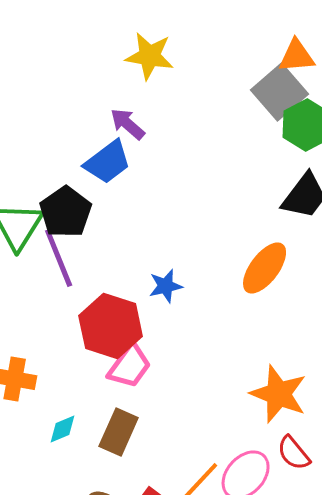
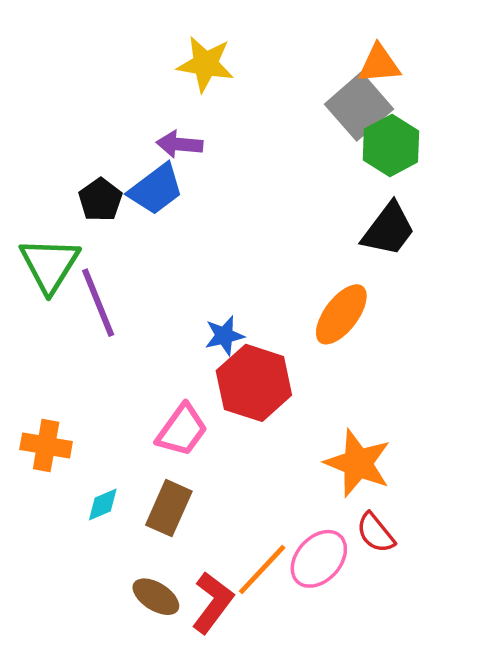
purple arrow: (128, 124) -> (180, 144), turned -36
black pentagon: (66, 212) -> (100, 200), moved, size x0.7
red hexagon: (111, 326) -> (254, 383), moved

